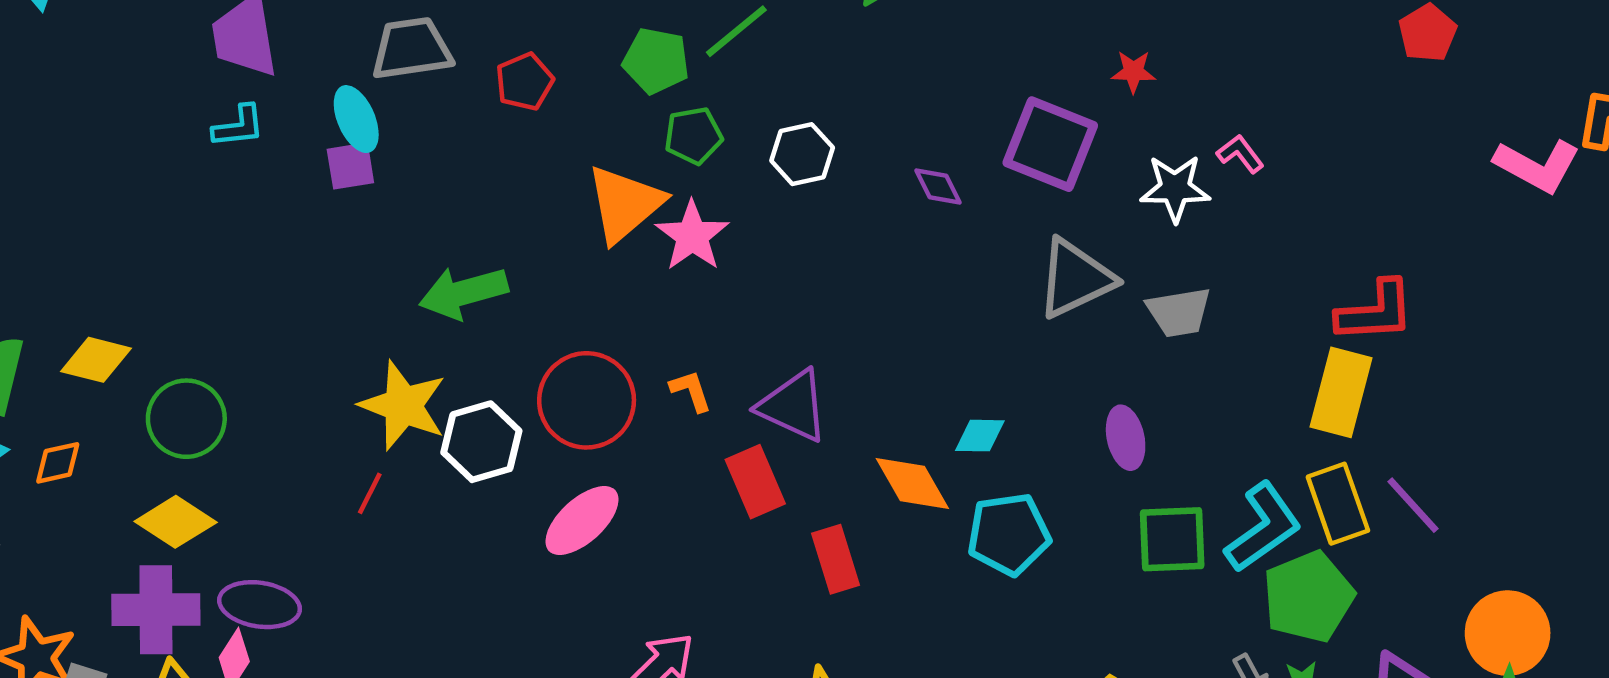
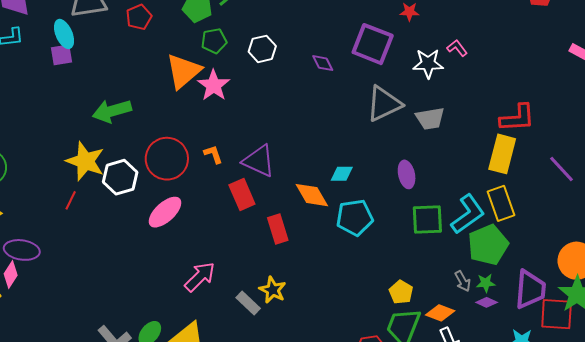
purple line: (1413, 505) -> (562, 169), moved

